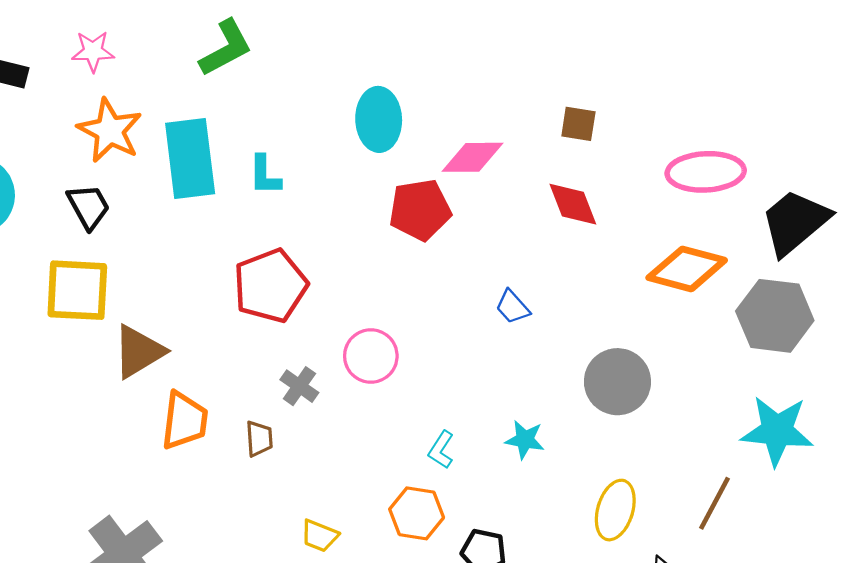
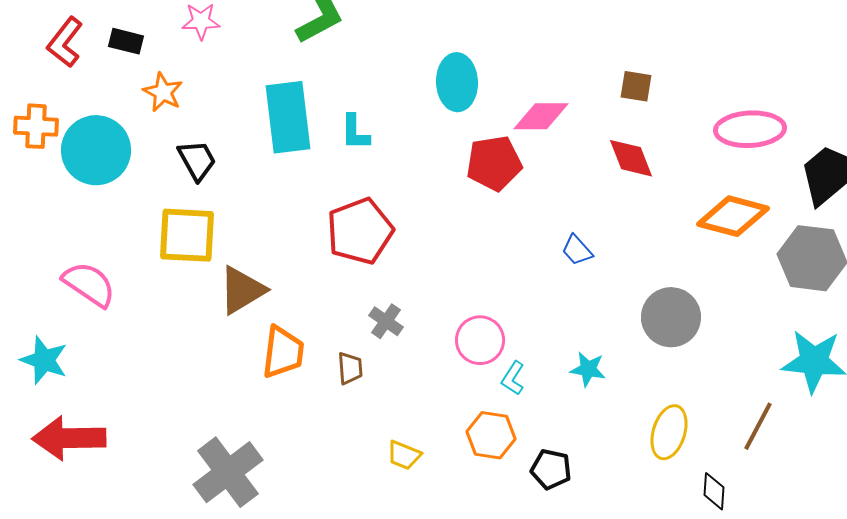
orange star: (110, 131) -> (163, 92), moved, size x0.7
pink circle: (371, 356) -> (480, 340), moved

